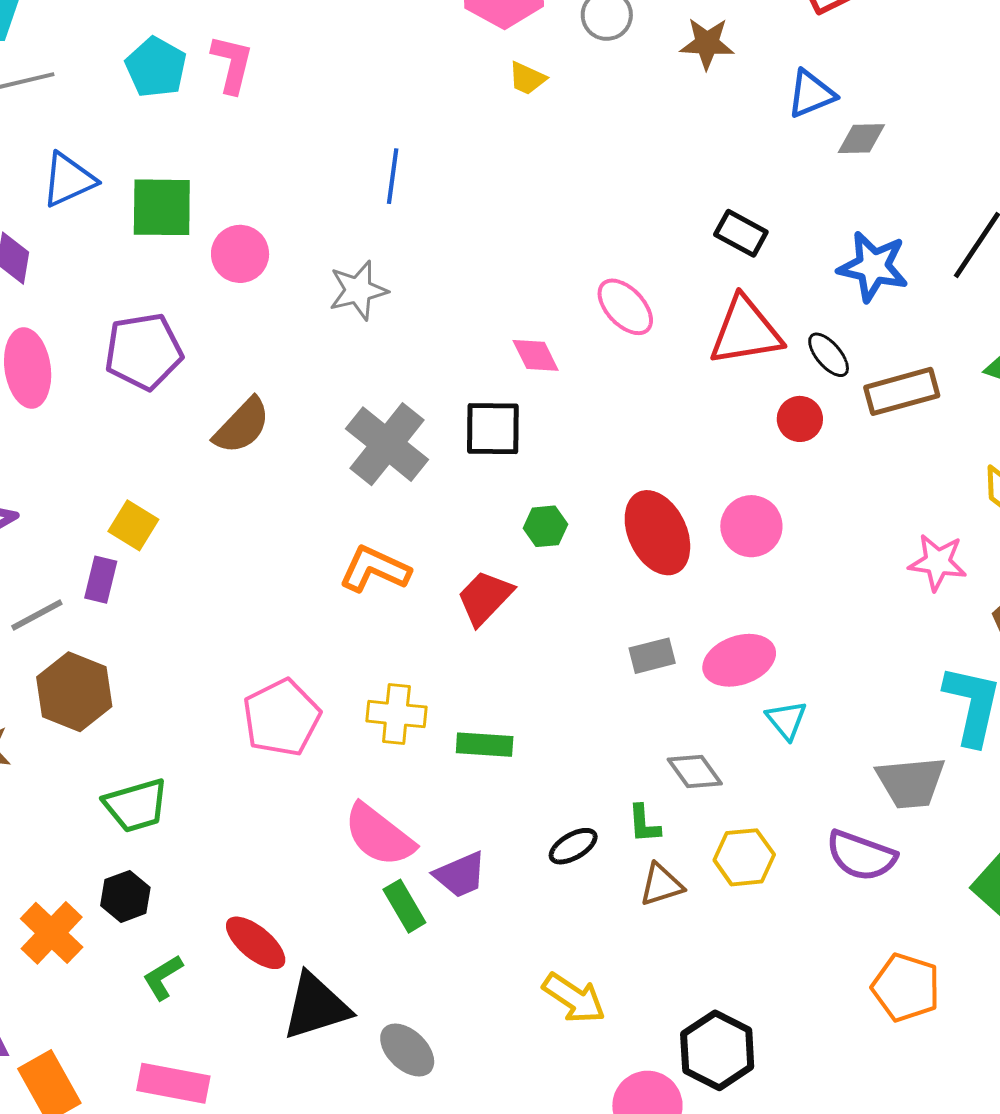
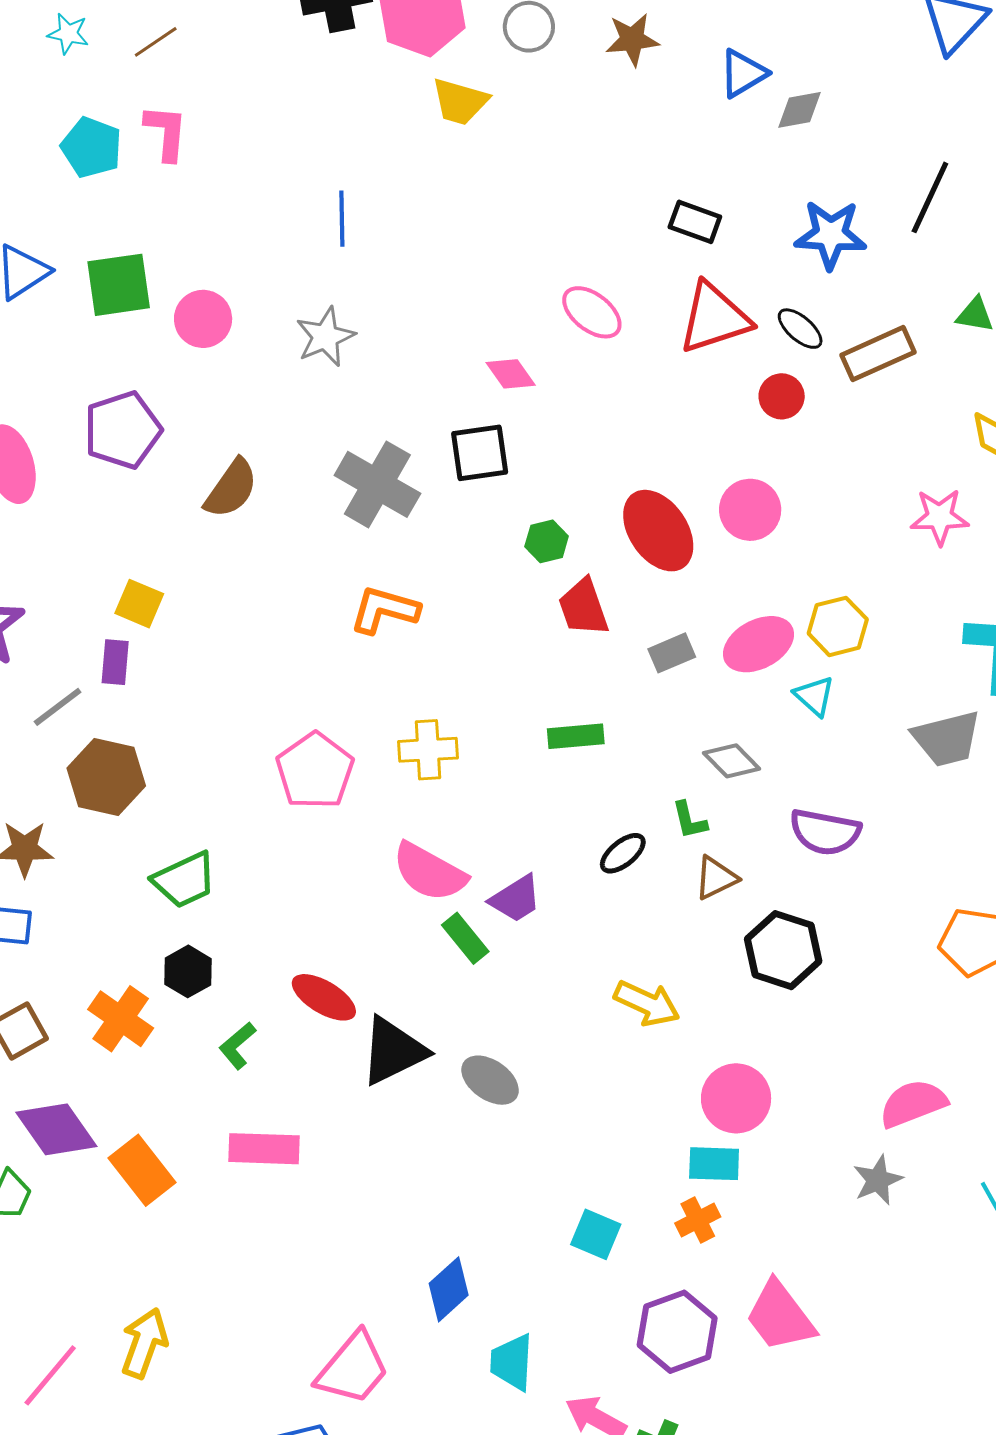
yellow trapezoid: (527, 78) -> (460, 102), size x1.5
red trapezoid: (485, 598) -> (583, 607), moved, turned -54
green rectangle: (485, 745) -> (576, 736), moved
purple semicircle: (861, 856) -> (825, 832), moved
yellow hexagon: (744, 857) -> (838, 626), moved
black hexagon: (717, 1050) -> (783, 950), moved

